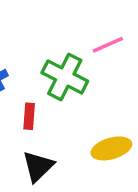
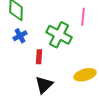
pink line: (108, 45) -> (83, 17), turned -60

